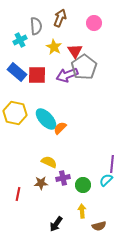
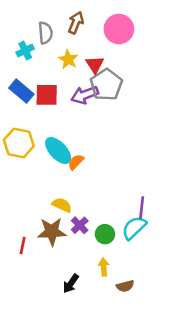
pink circle: (94, 23) -> (119, 29), size x1.5
purple cross: (63, 178) -> (80, 225), turned -32
cyan semicircle: (106, 180) -> (134, 228), size x1.5
brown star: (41, 183) -> (52, 232), size x1.6

